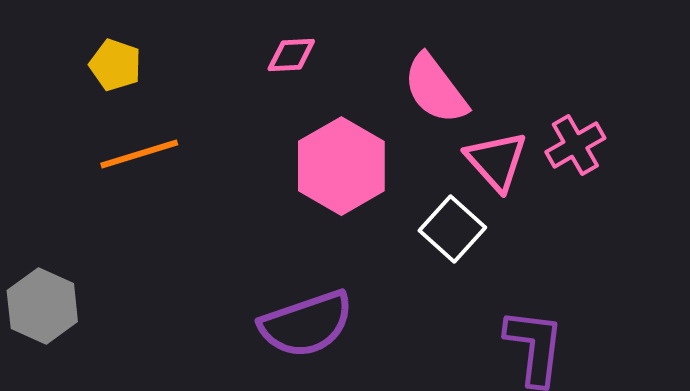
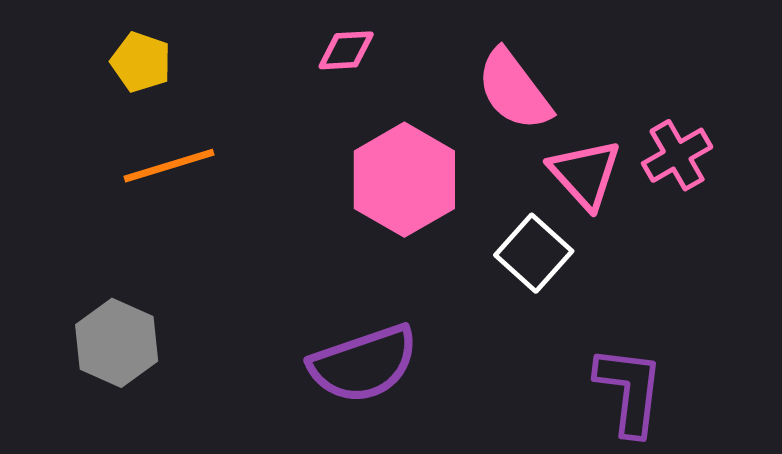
gray hexagon: (42, 306) -> (117, 343), moved

